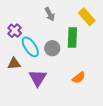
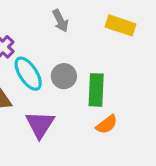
yellow rectangle: (87, 17) -> (120, 25), turned -30
green rectangle: (72, 38) -> (96, 90), moved

